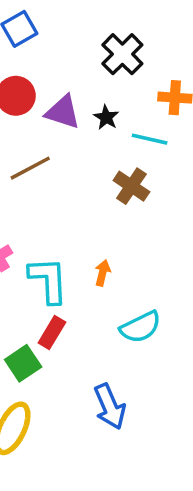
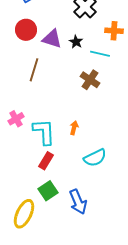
brown line: (30, 168) -> (34, 70), turned -45
green square: (23, 363) -> (48, 191), moved

